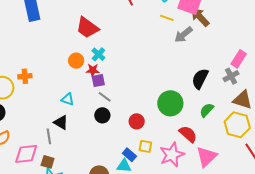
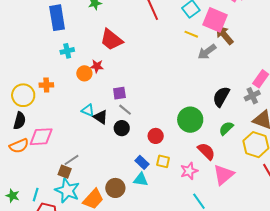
cyan cross: (98, 54) -> (67, 51), moved, turned 32
orange circle: (76, 61) -> (84, 73), moved
red star: (93, 70) -> (97, 66), moved
black triangle: (61, 122) -> (101, 117), moved
gray line: (49, 136) -> (72, 160), moved, turned 63
pink diamond: (26, 154) -> (41, 137), moved
blue rectangle: (129, 155) -> (142, 162), moved
pink star: (172, 155) -> (189, 171), size x0.7

